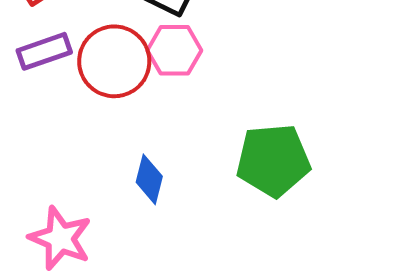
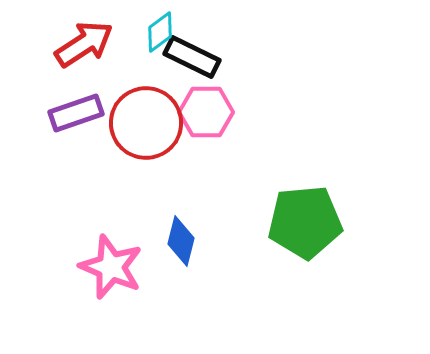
pink star: (60, 238) -> (111, 267), moved

